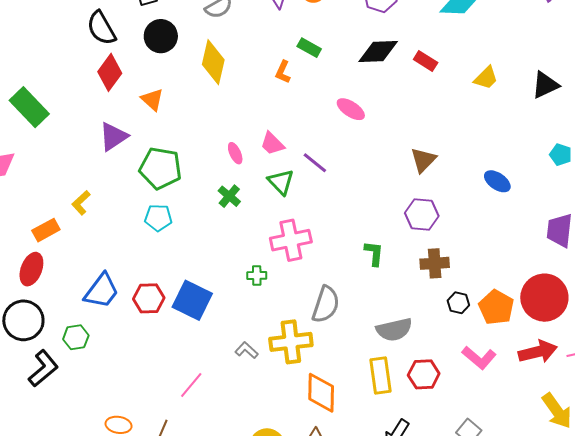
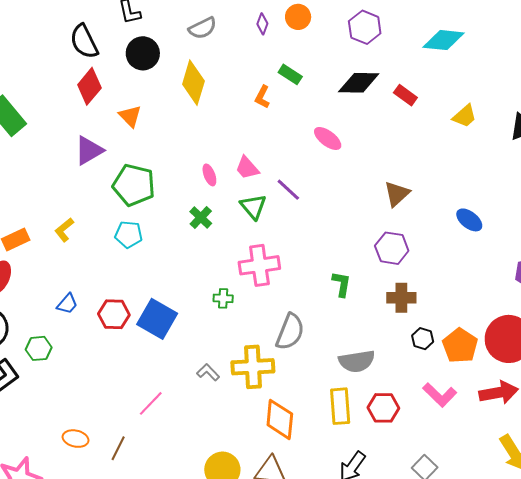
yellow L-shape: (81, 203) -> (64, 230), moved
blue trapezoid: (102, 291) -> (67, 304), size x0.6

